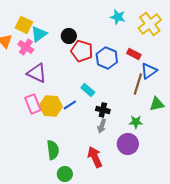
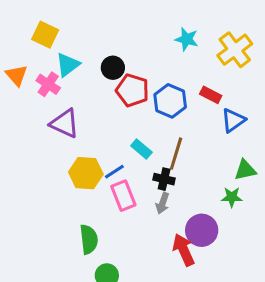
yellow square: (24, 25) -> (45, 35), moved
brown line: (138, 84) -> (176, 154), moved
pink rectangle: (33, 104) -> (123, 196), moved
green star: (136, 122) -> (232, 197), moved
red arrow: (95, 157) -> (184, 250), moved

